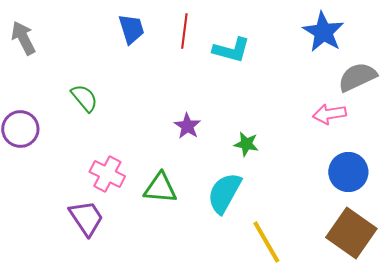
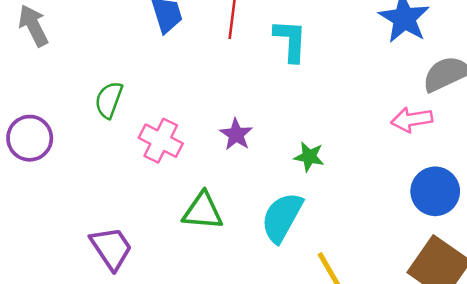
cyan L-shape: (231, 50) -> (291, 40), turned -102
green semicircle: (84, 98) -> (109, 100), turned -120
pink cross: (107, 174) -> (161, 141), moved

